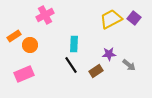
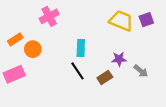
purple square: (134, 18) -> (146, 20), turned 32
yellow trapezoid: (111, 19) -> (121, 21), turned 50
pink rectangle: (24, 74) -> (14, 74), moved

